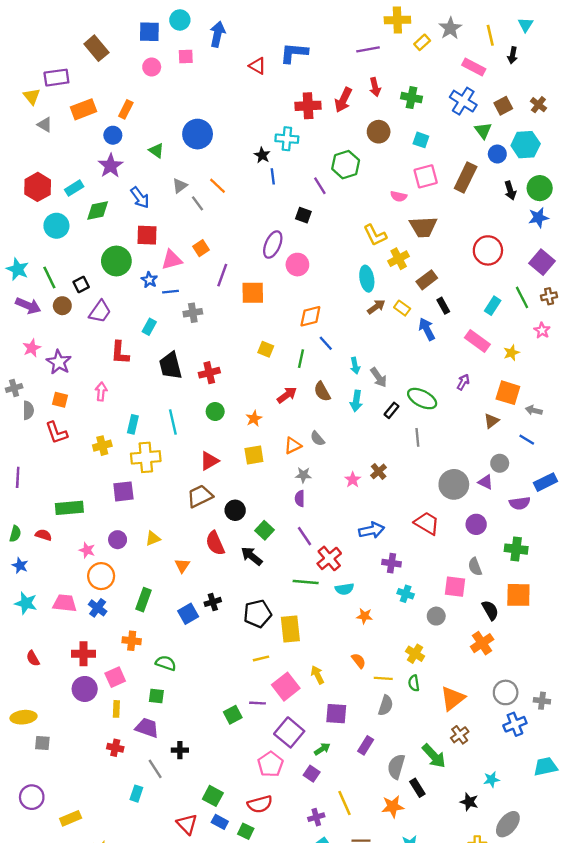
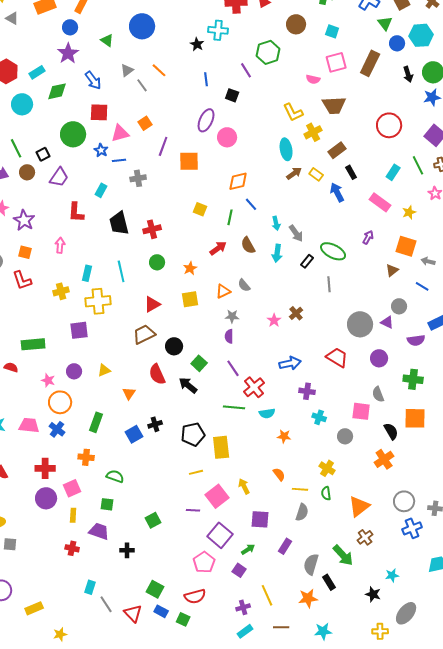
blue line: (273, 176) -> (206, 79), moved
green square: (233, 715) -> (153, 520), moved
gray line: (155, 769) -> (106, 604), moved

